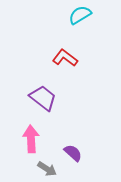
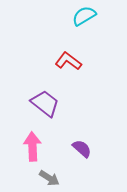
purple semicircle: (73, 153) -> (82, 149), moved

